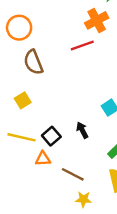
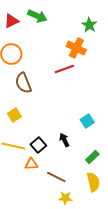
orange cross: (97, 20) -> (76, 48), turned -36

